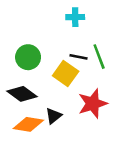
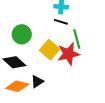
black line: (78, 57) -> (61, 22), moved
red star: (93, 104) -> (69, 54), moved

